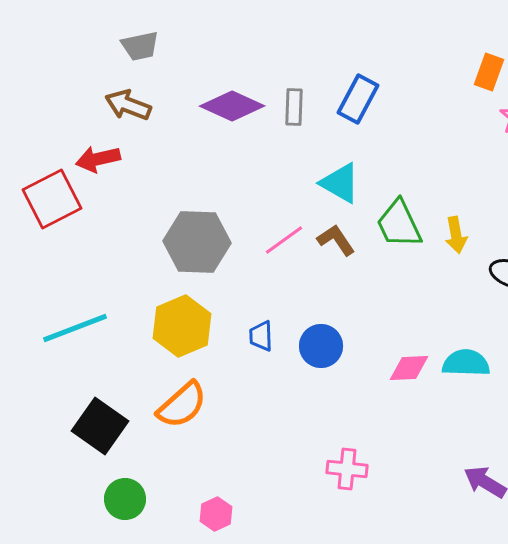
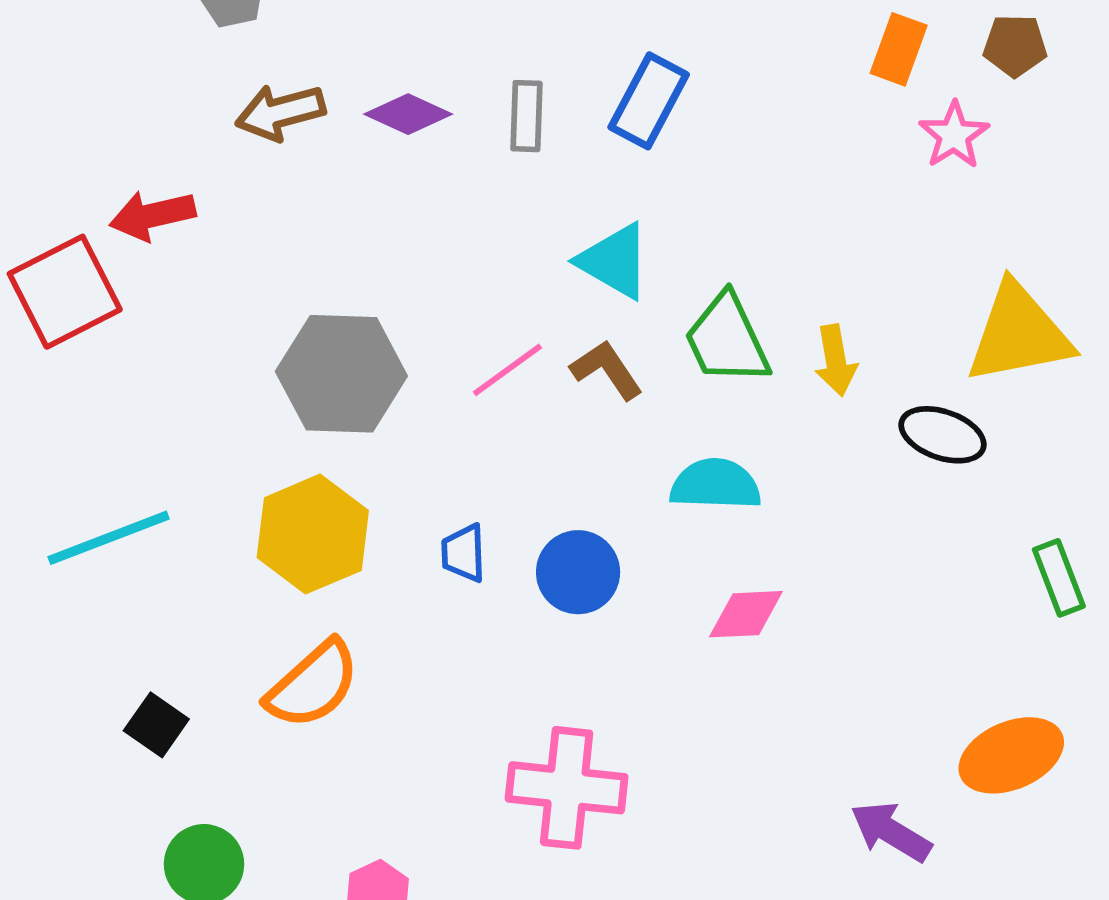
brown arrow: (128, 105) -> (280, 112), moved, turned -36
purple diamond: (232, 106) -> (408, 114), size x0.7
cyan semicircle: (466, 363) -> (715, 484), moved
black square: (100, 426) -> (156, 725), size x0.6
pink cross: (347, 469) -> (567, 788), moved, size x1.5

